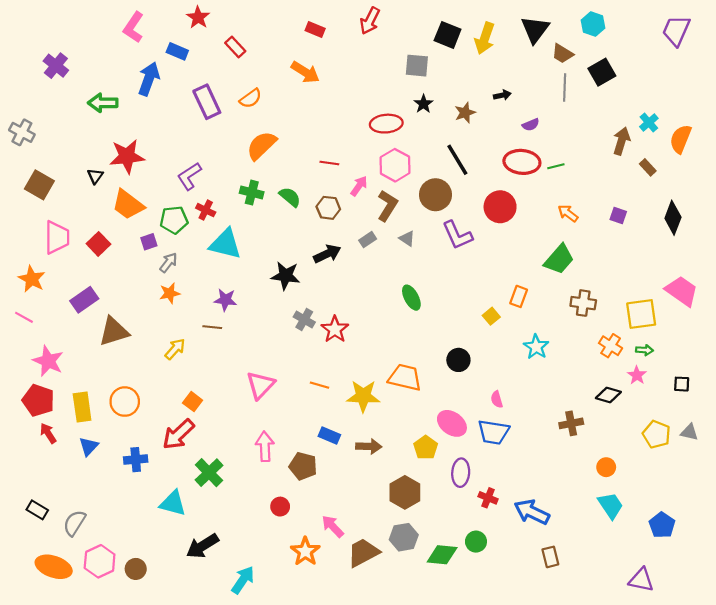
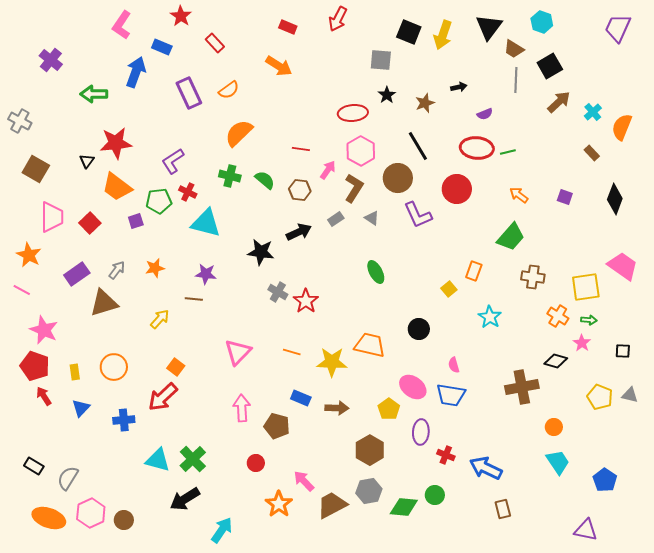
brown arrow: (622, 141) -> (559, 102), moved, turned 30
gray arrow: (169, 263) -> (117, 270), moved
yellow rectangle: (82, 407) -> (75, 372), size x0.6
brown cross: (571, 423) -> (522, 387), size x1.5
green cross: (209, 473) -> (193, 459), moved

